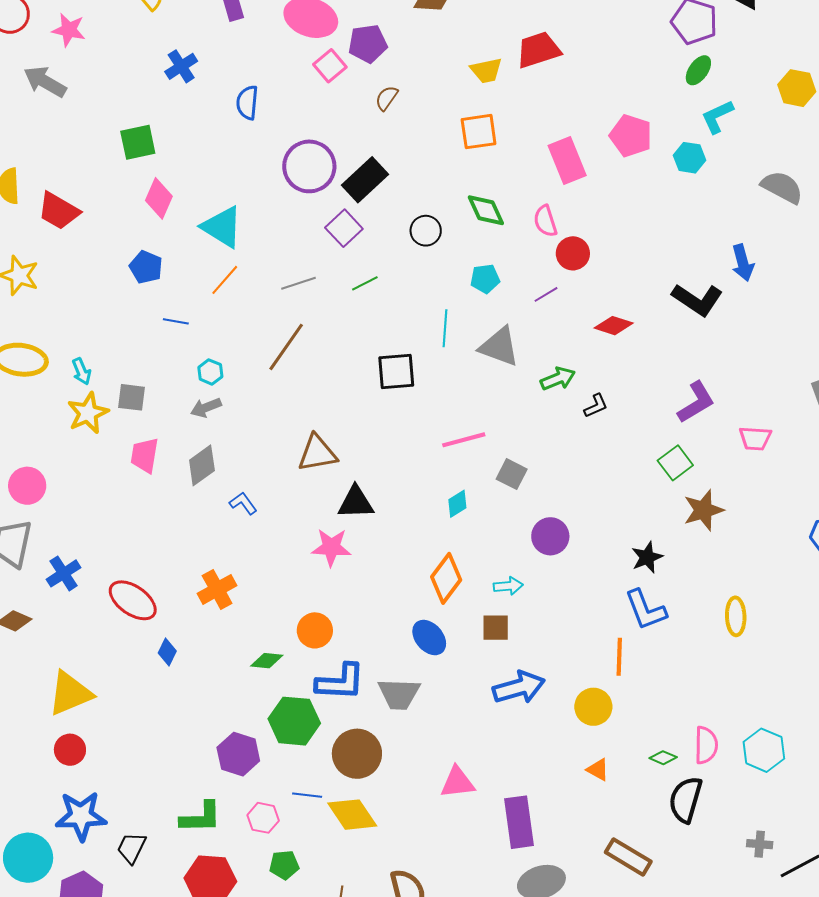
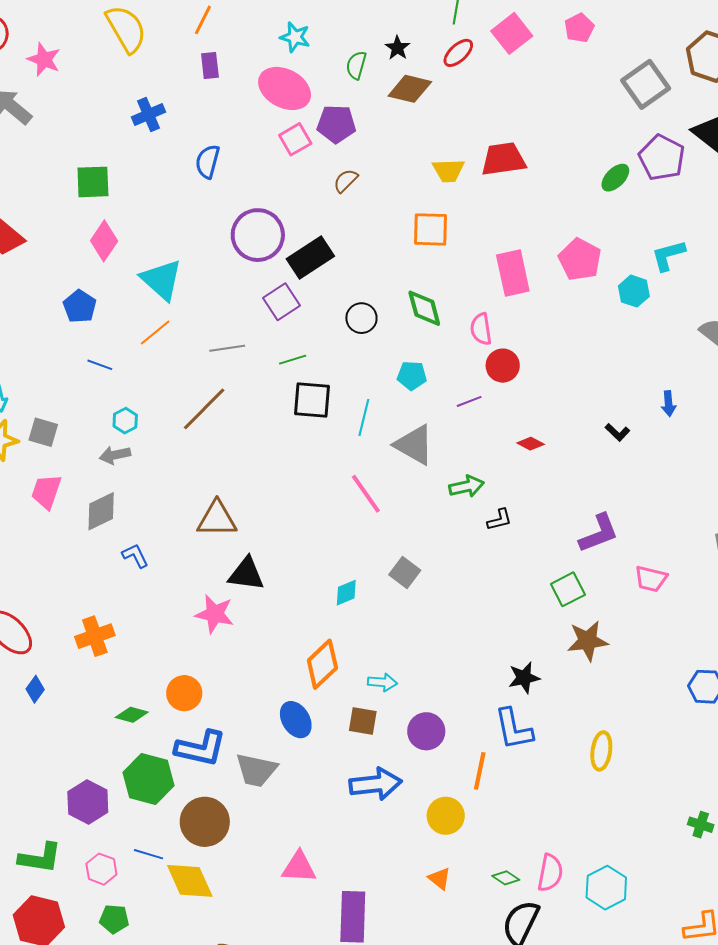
green ellipse: (698, 70) -> (615, 178), moved
blue arrow: (743, 263) -> (669, 404), size x0.7
black L-shape: (697, 300) -> (617, 432), size x0.5
red diamond: (614, 326) -> (531, 444), size x0.7
black square: (396, 372) -> (312, 400), moved
pink line: (464, 440) -> (366, 494), moved, turned 60
purple circle: (550, 536) -> (426, 731), moved

